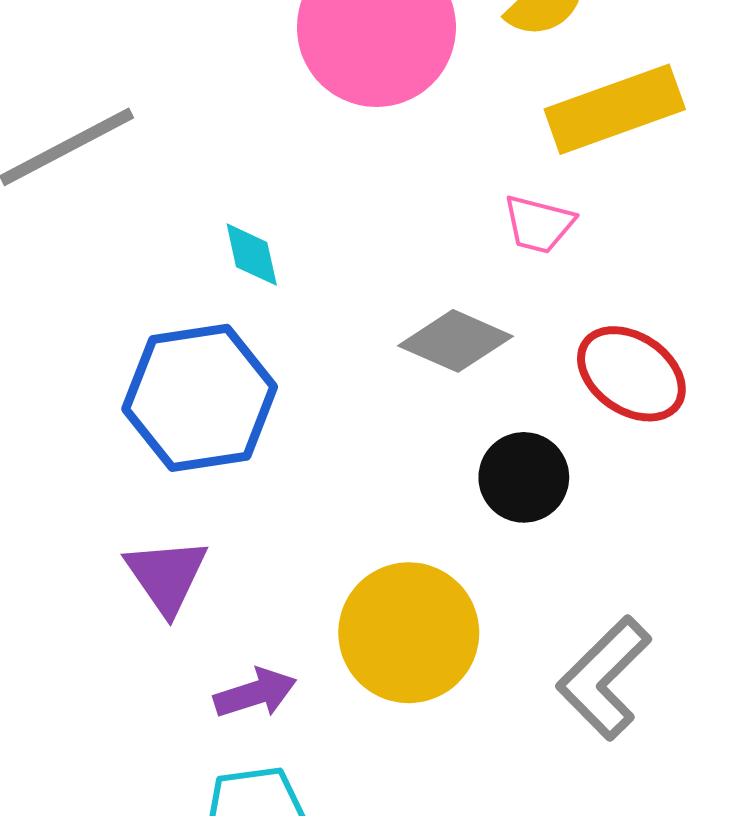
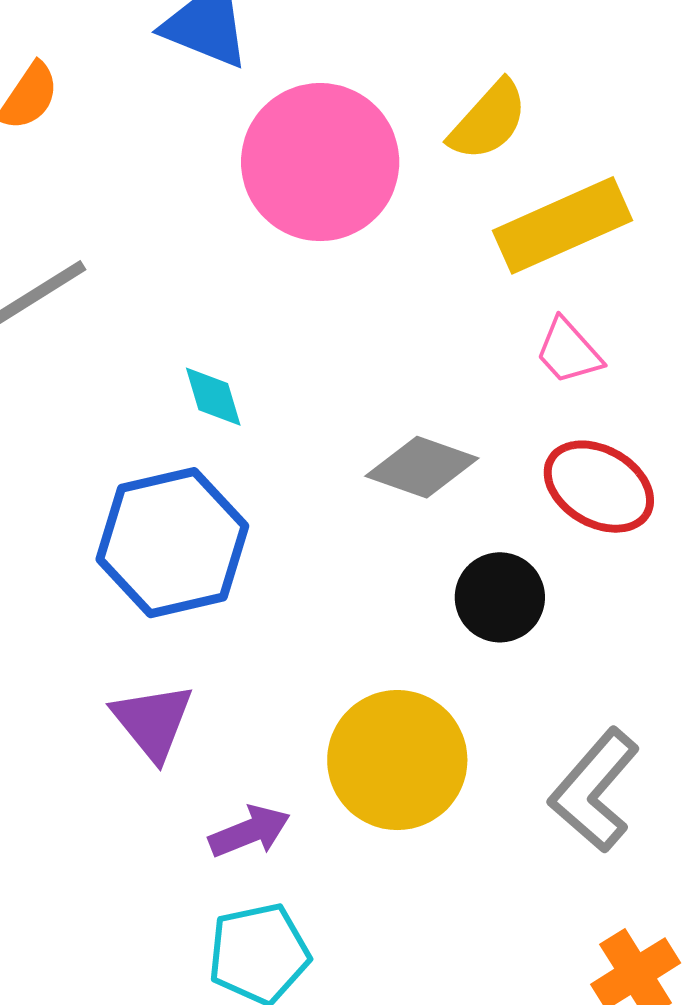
pink trapezoid: (539, 224) -> (569, 351), moved, turned 38

